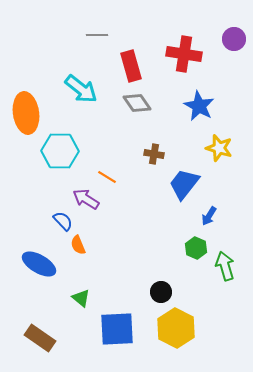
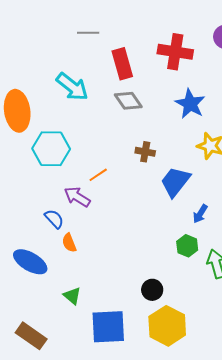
orange line: (107, 177) -> (98, 175), turned -66

